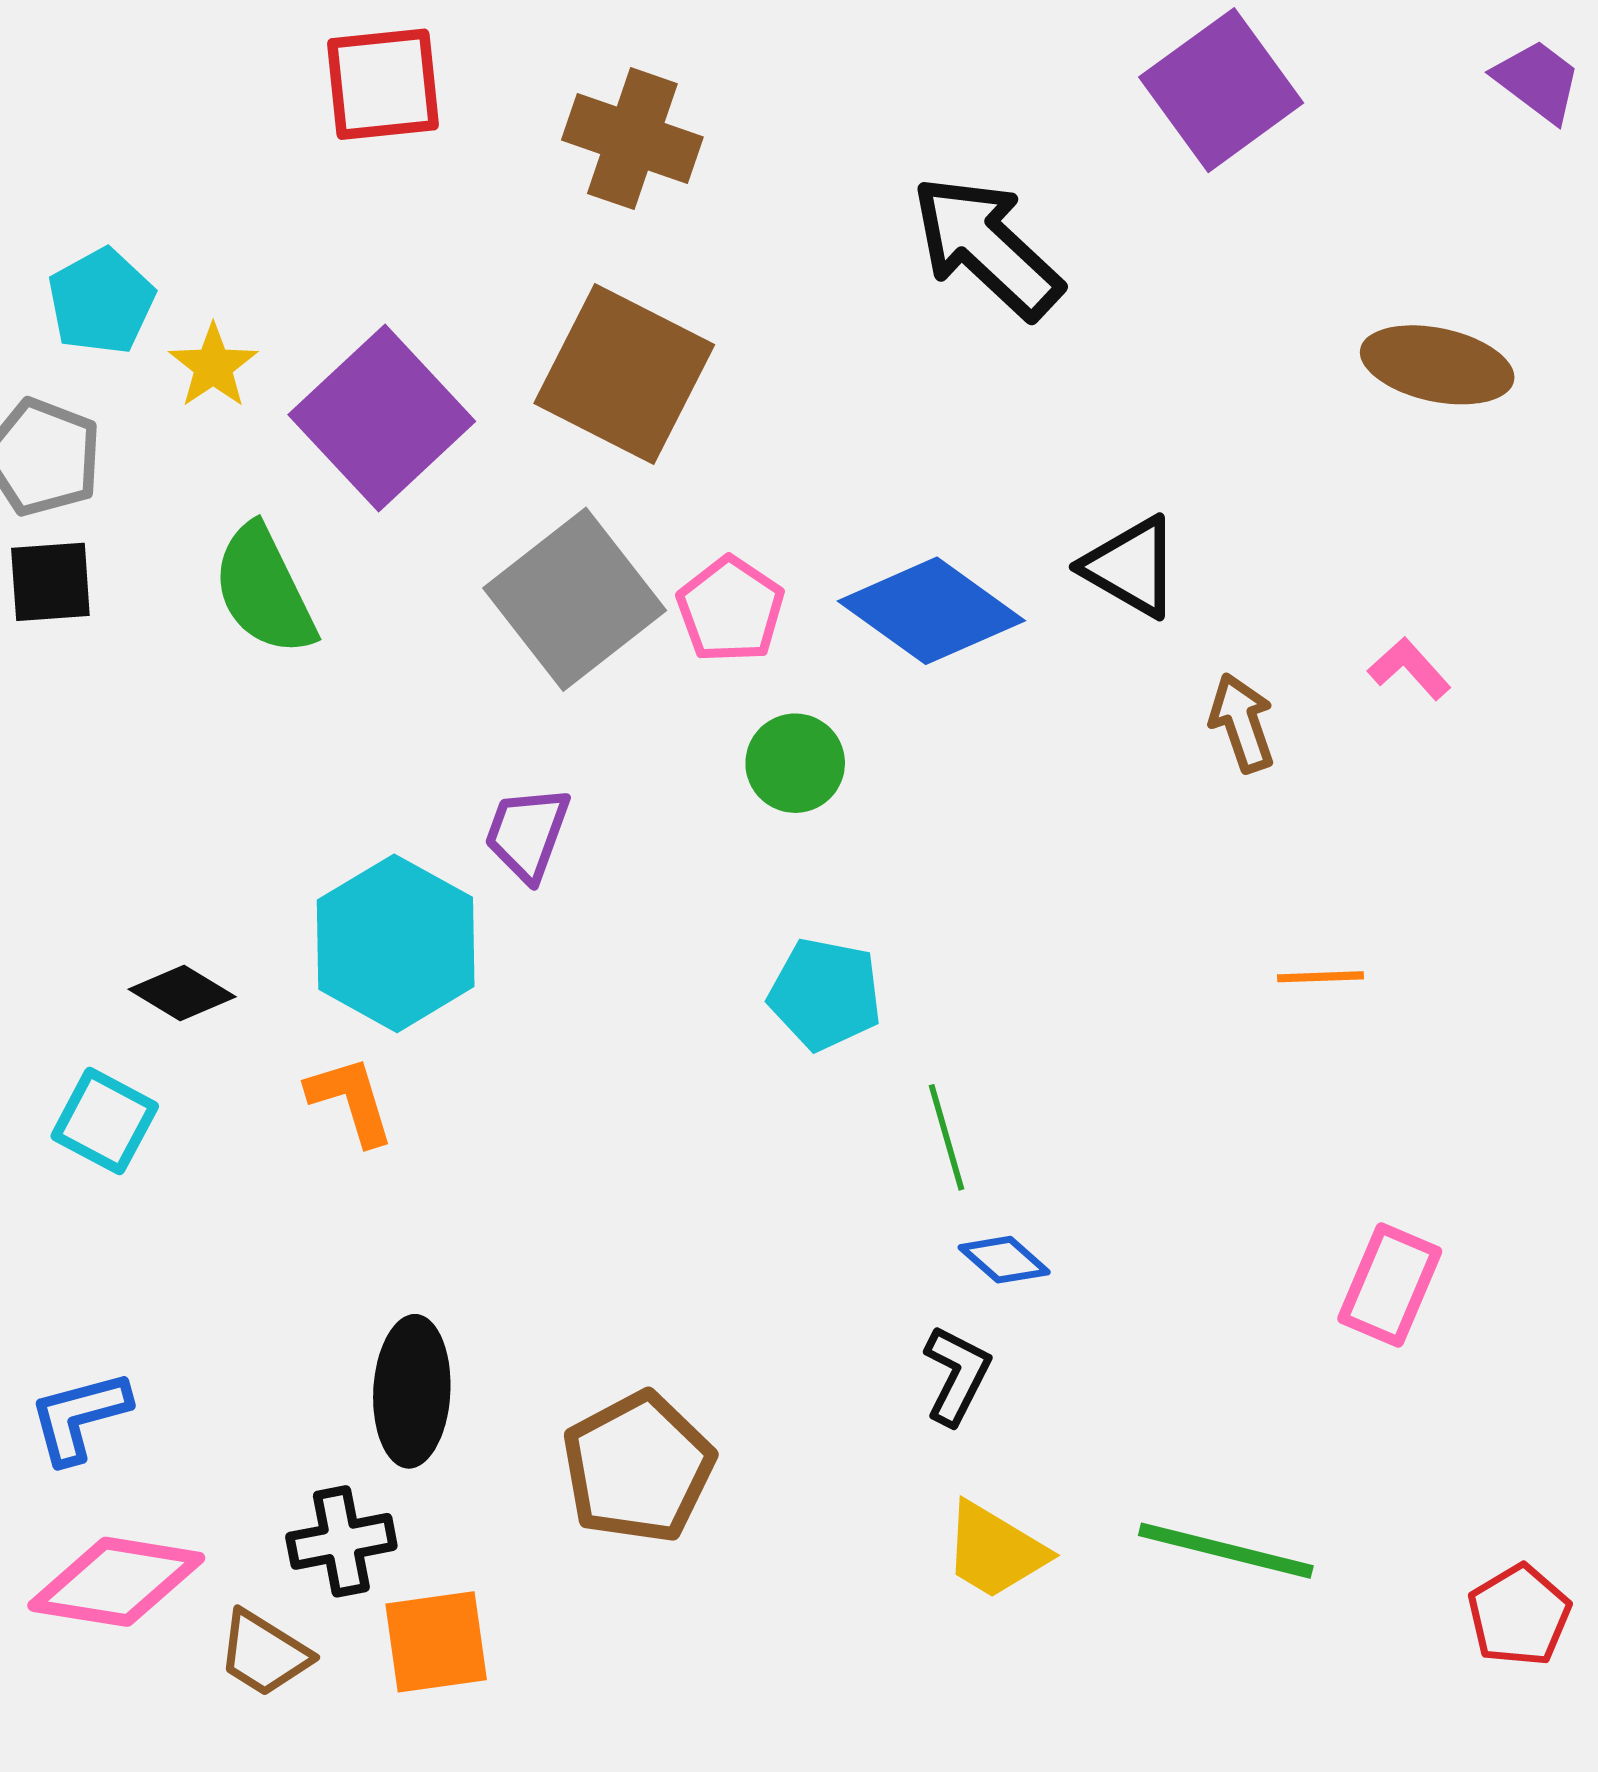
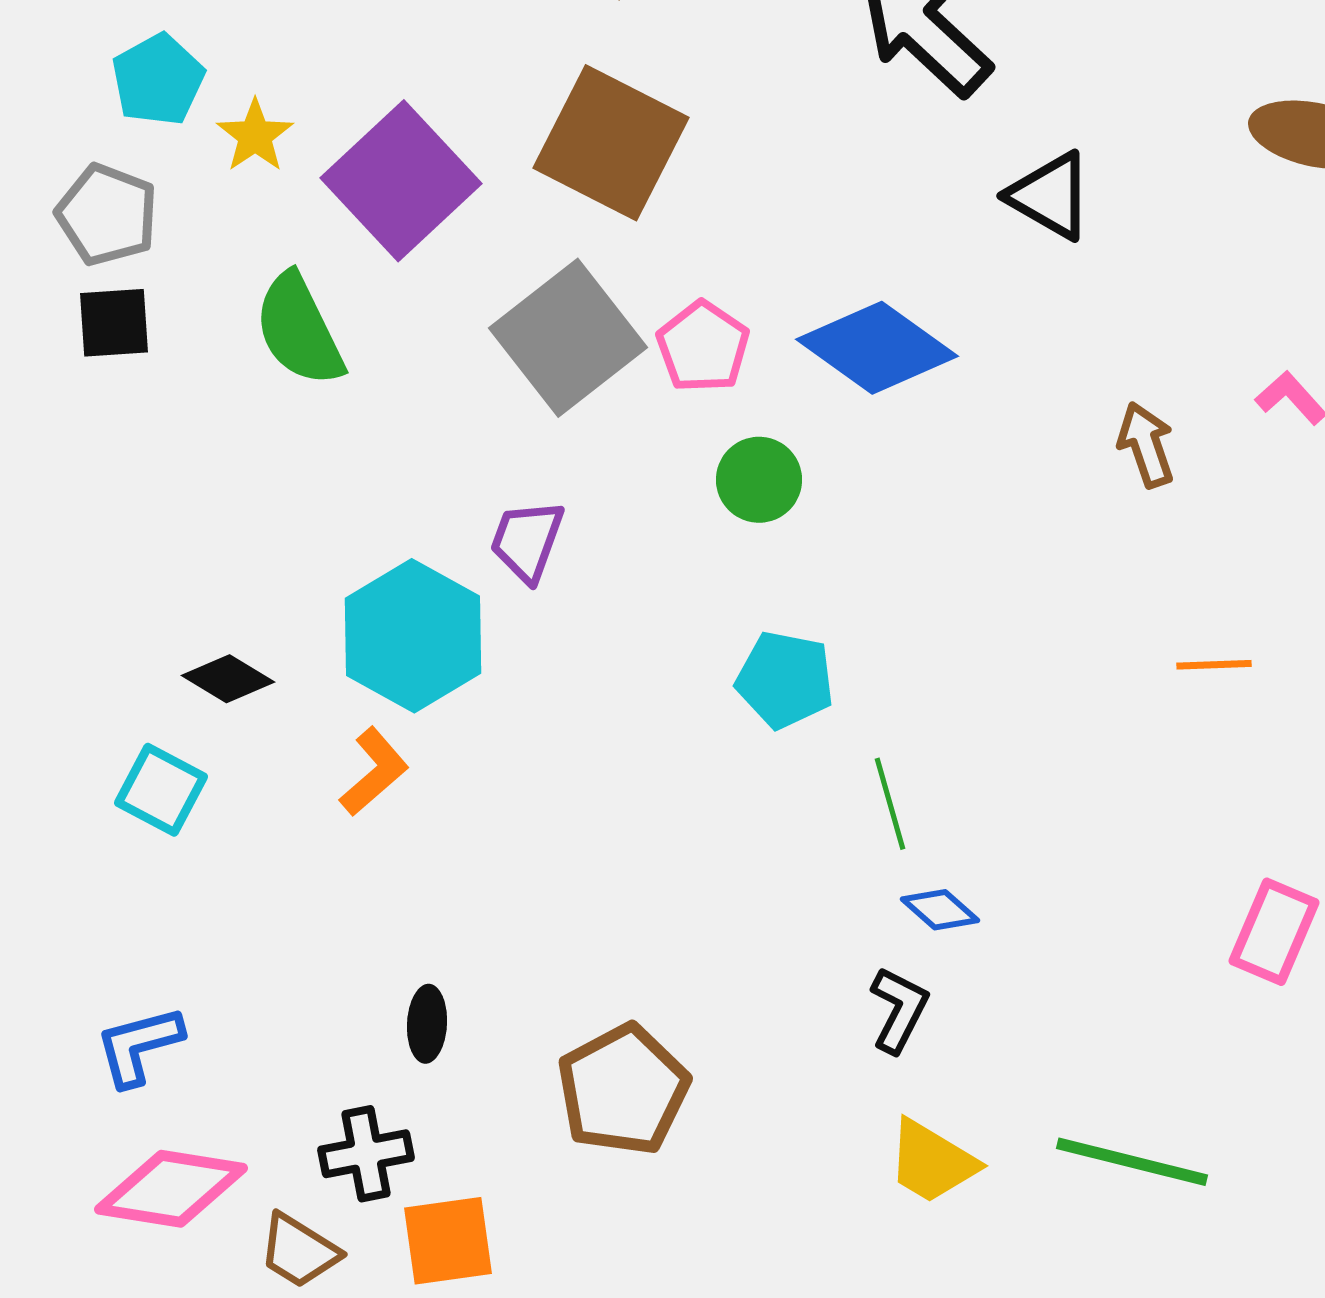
black triangle: (1131, 567) -> (1050, 196), moved
orange L-shape: (351, 1100) -> (374, 772), turned 66
black ellipse: (412, 1391) -> (427, 1024), size x0.6

